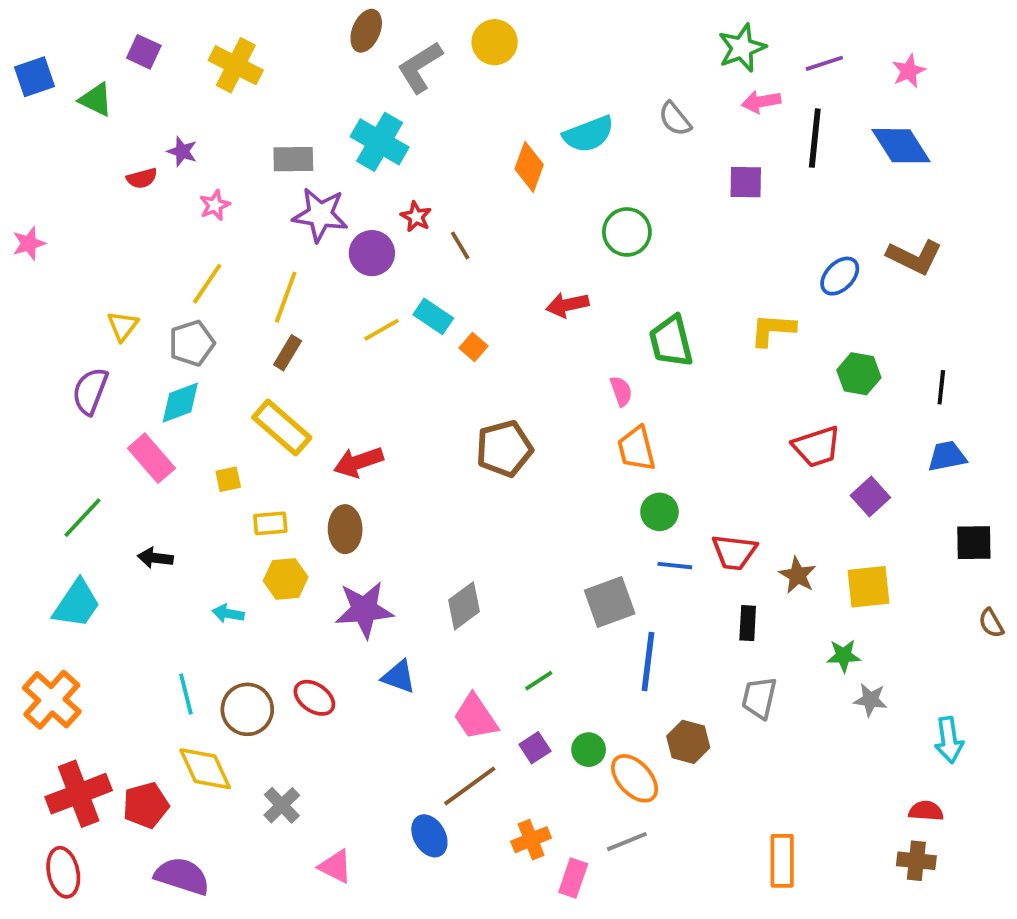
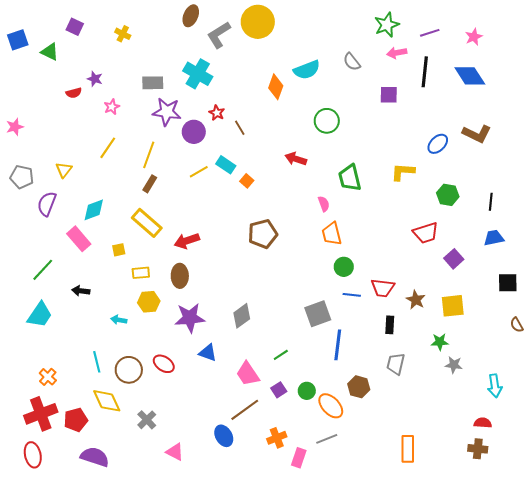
yellow circle: (495, 42) -> (258, 22), size x1.4
yellow cross: (236, 65) -> (123, 34), size x0.6
red arrow: (567, 305) -> (296, 159), turned 30
gray pentagon: (192, 343) -> (22, 177), moved, turned 30
orange cross: (52, 700) -> (48, 377), moved, size x0.6

